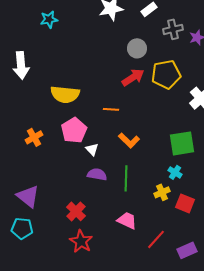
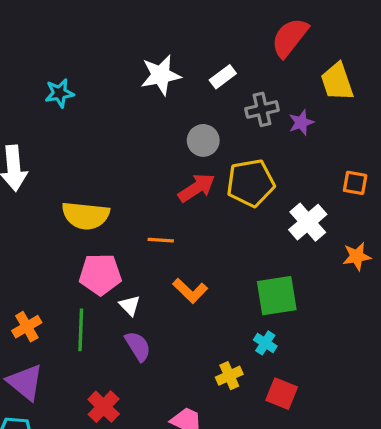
pink pentagon: (74, 130) -> (100, 274), turned 30
orange cross: (34, 137) -> (27, 327), moved
purple semicircle: (97, 174) -> (138, 346), turned 48
green line: (126, 178) -> (81, 330), moved
yellow cross: (162, 192) -> (229, 376), moved

